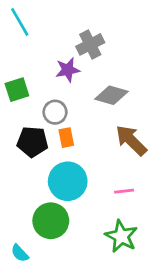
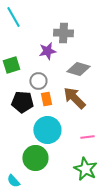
gray cross: (90, 44) -> (63, 33), turned 30
brown arrow: (131, 140) -> (74, 98), moved

